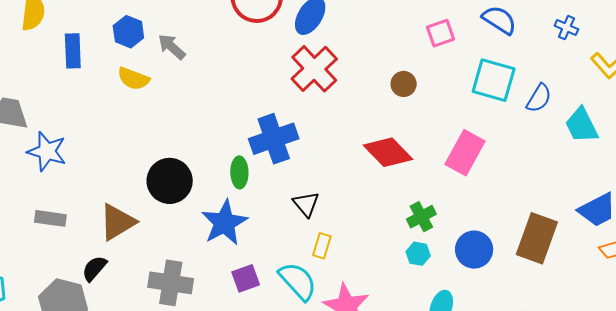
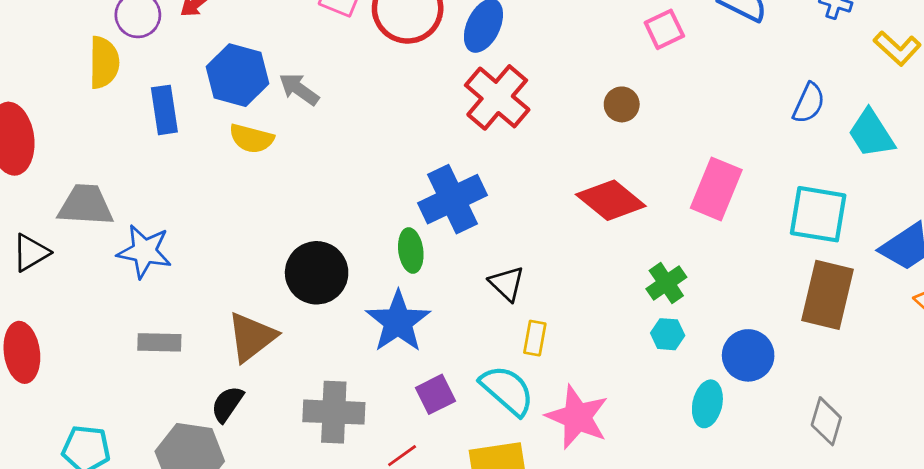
blue hexagon: (128, 32) -> (237, 75), size x1.4
cyan square: (494, 80) -> (818, 214), moved
blue circle: (474, 250) -> (748, 355), moved

